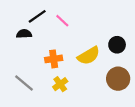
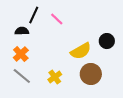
black line: (37, 16) -> (34, 15), turned -30
orange cross: (54, 59) -> (21, 54), moved, turned -35
brown circle: (118, 79) -> (91, 74), moved

